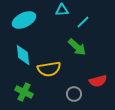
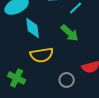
cyan diamond: (23, 55) -> (33, 28), moved

